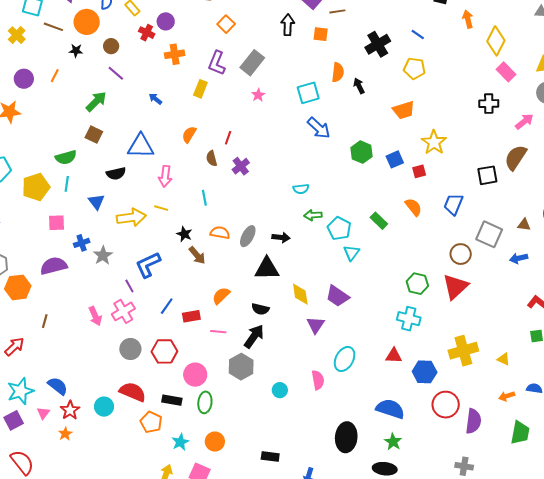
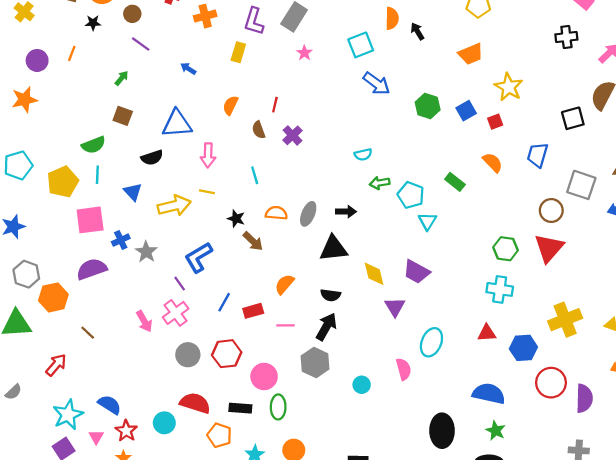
green arrow: (96, 101) -> (122, 78), size x0.6
pink square: (56, 223) -> (90, 220), size x1.5
brown line: (45, 321) -> (88, 333), turned -56

